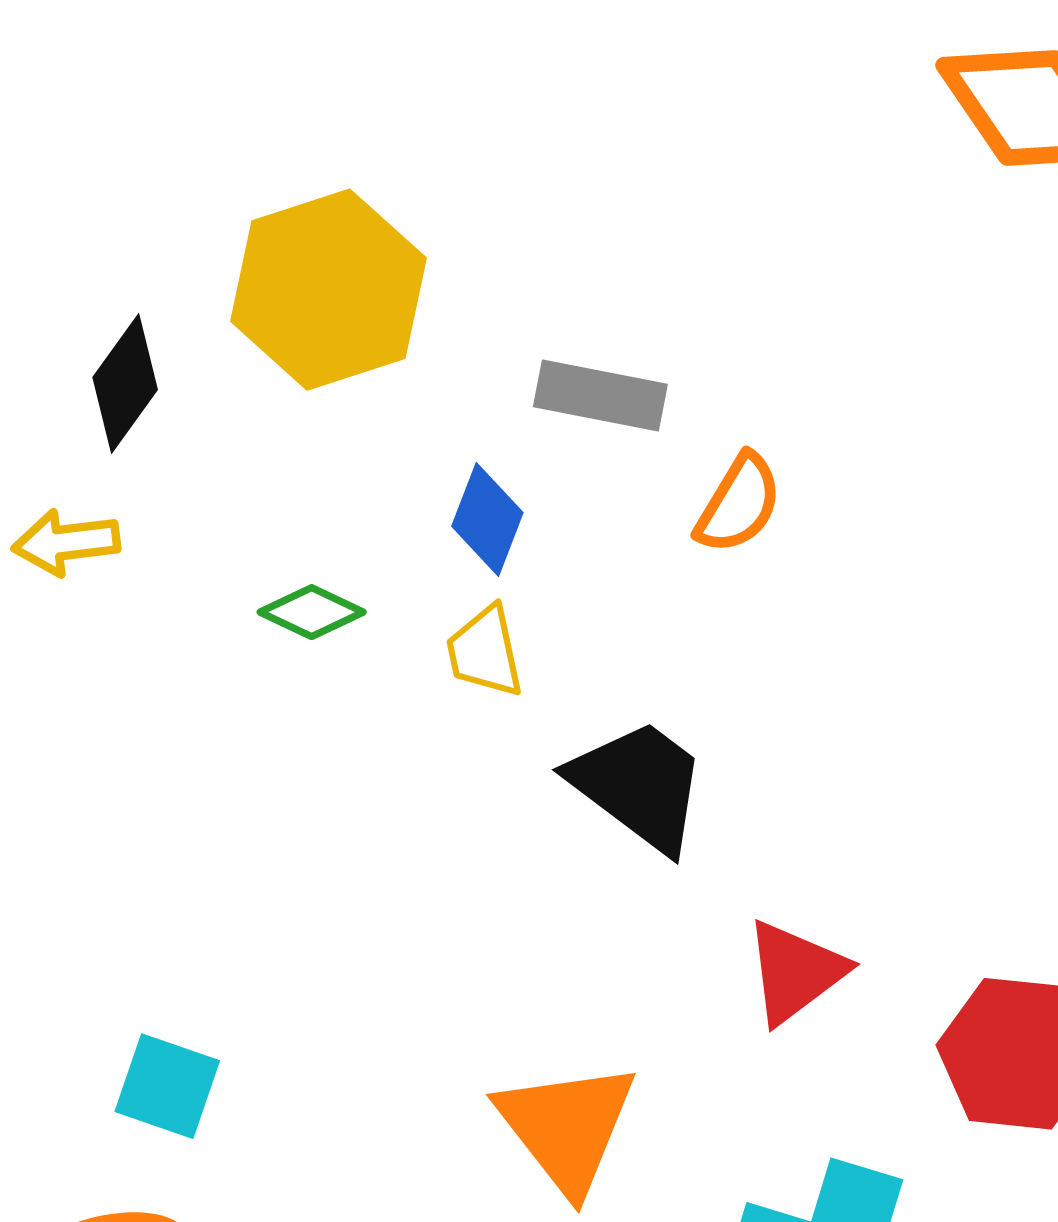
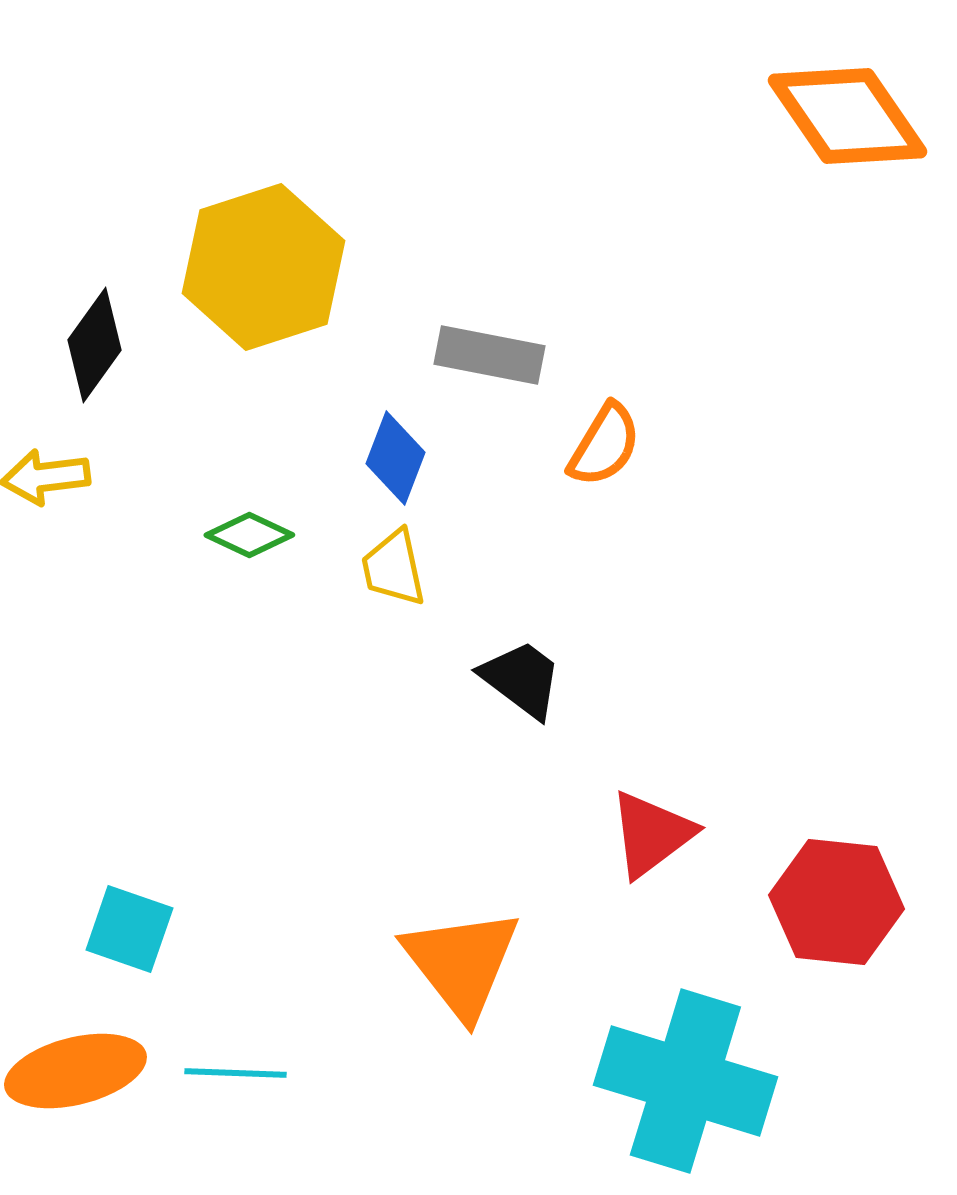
black trapezoid: (639, 785) -> (521, 679), size x0.7

